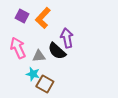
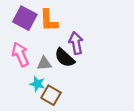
purple square: (22, 16) -> (25, 18), size x1.5
orange L-shape: (43, 18) -> (49, 20), turned -45

